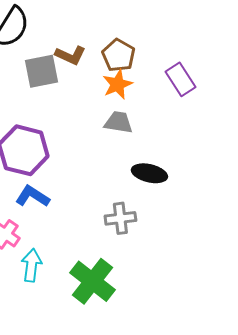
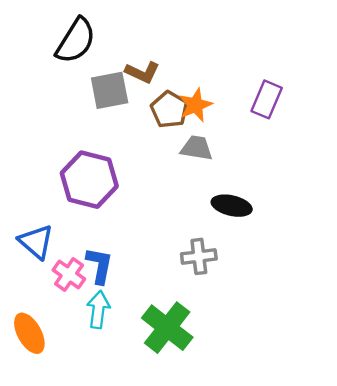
brown pentagon: (118, 55) -> (169, 110), moved
purple rectangle: (180, 79) -> (267, 99), turned 56
blue L-shape: (32, 196) -> (99, 265), moved, turned 68

